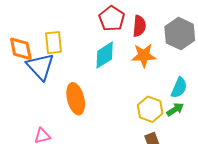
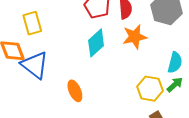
yellow rectangle: (53, 43) -> (32, 23), moved
orange ellipse: (76, 99) -> (75, 91), size x0.7

